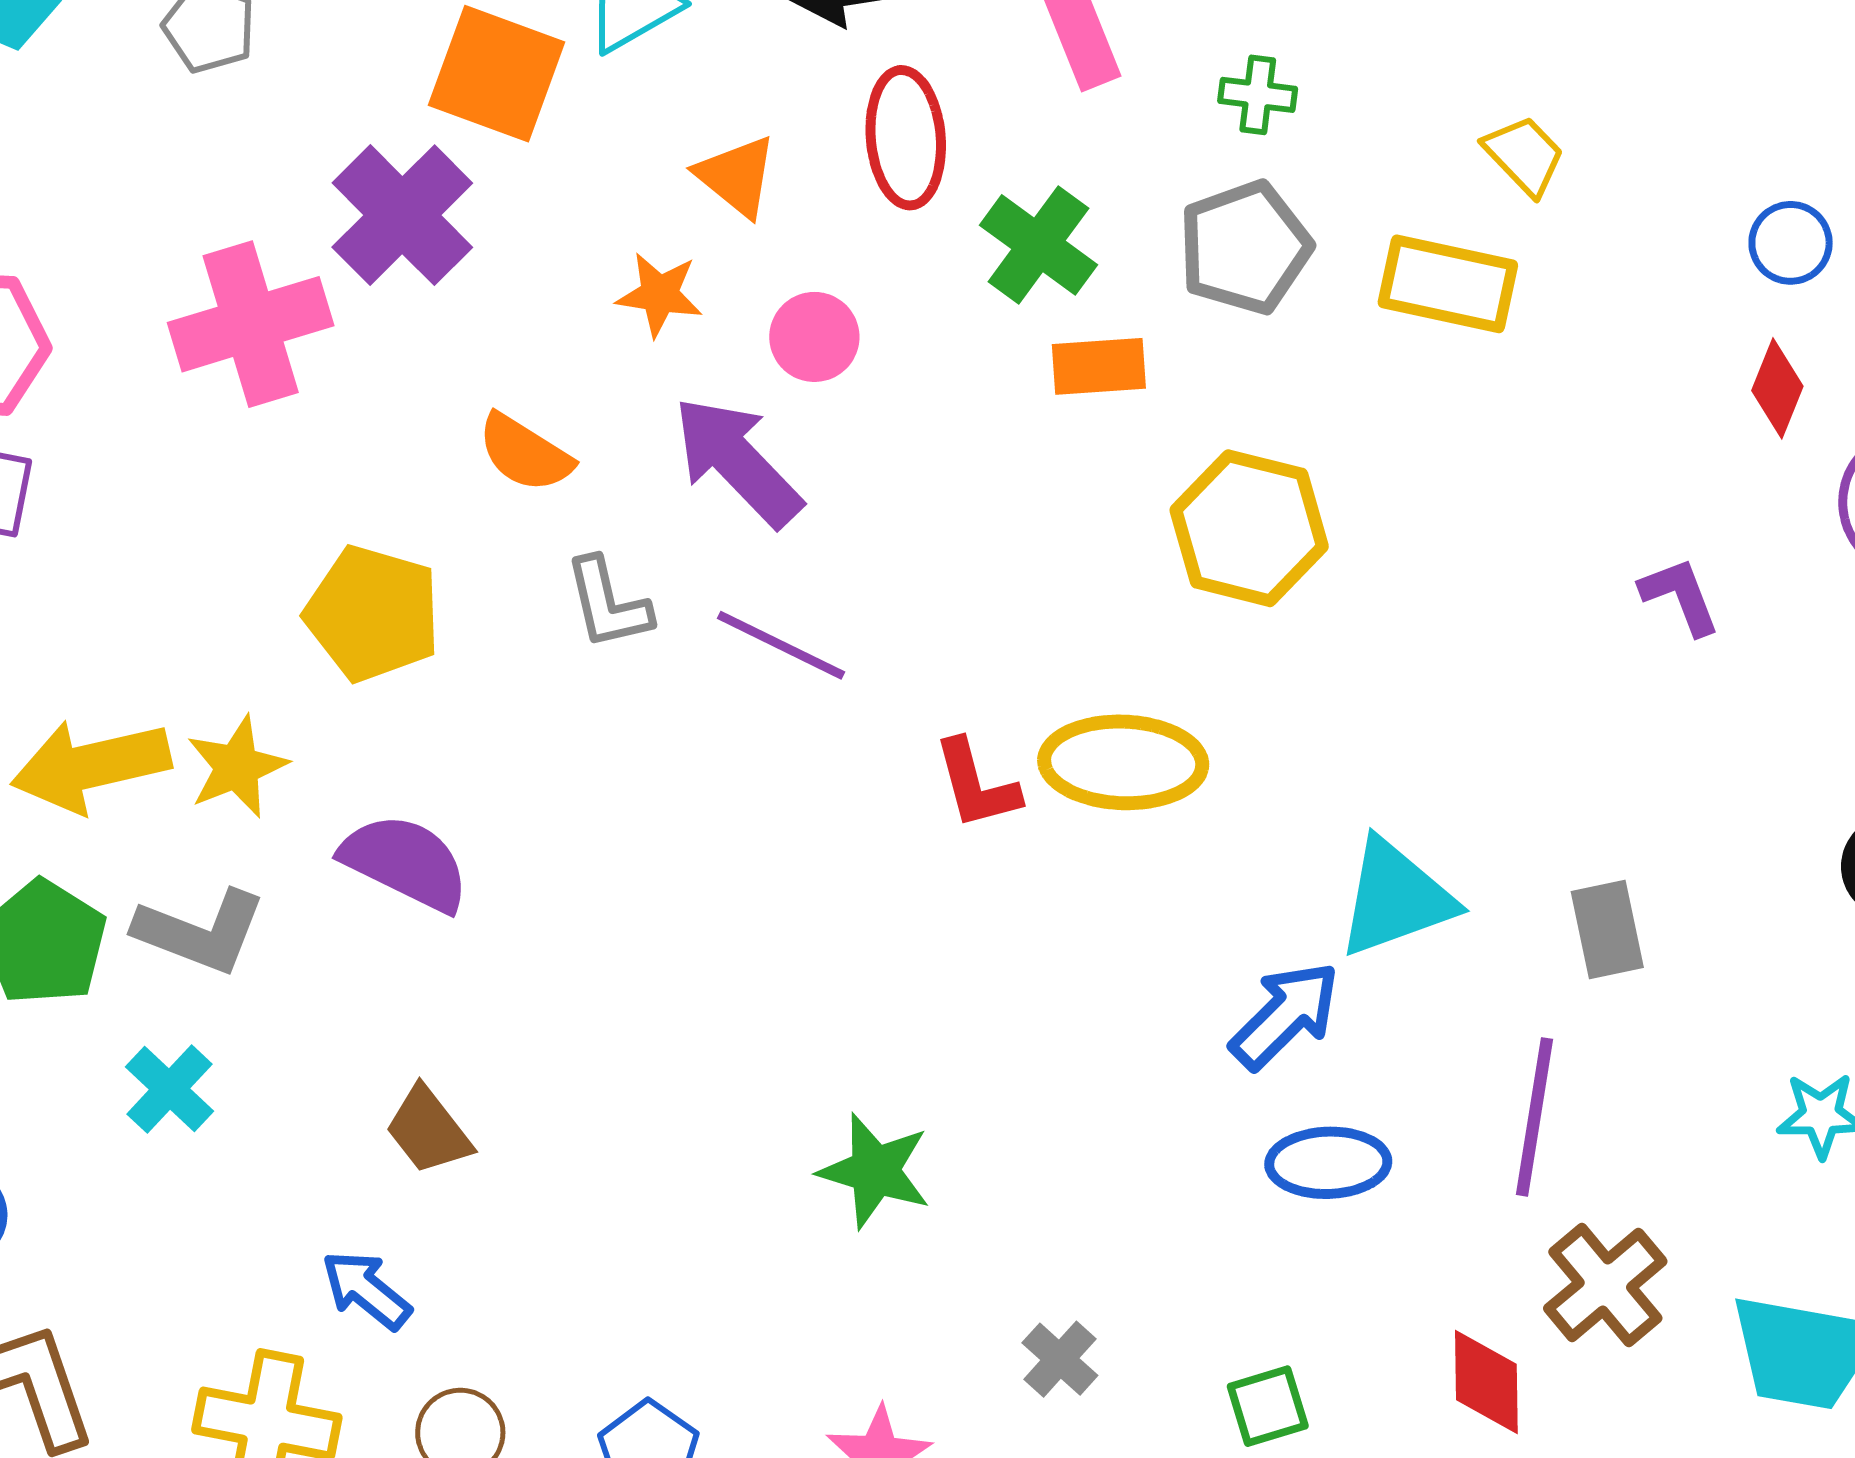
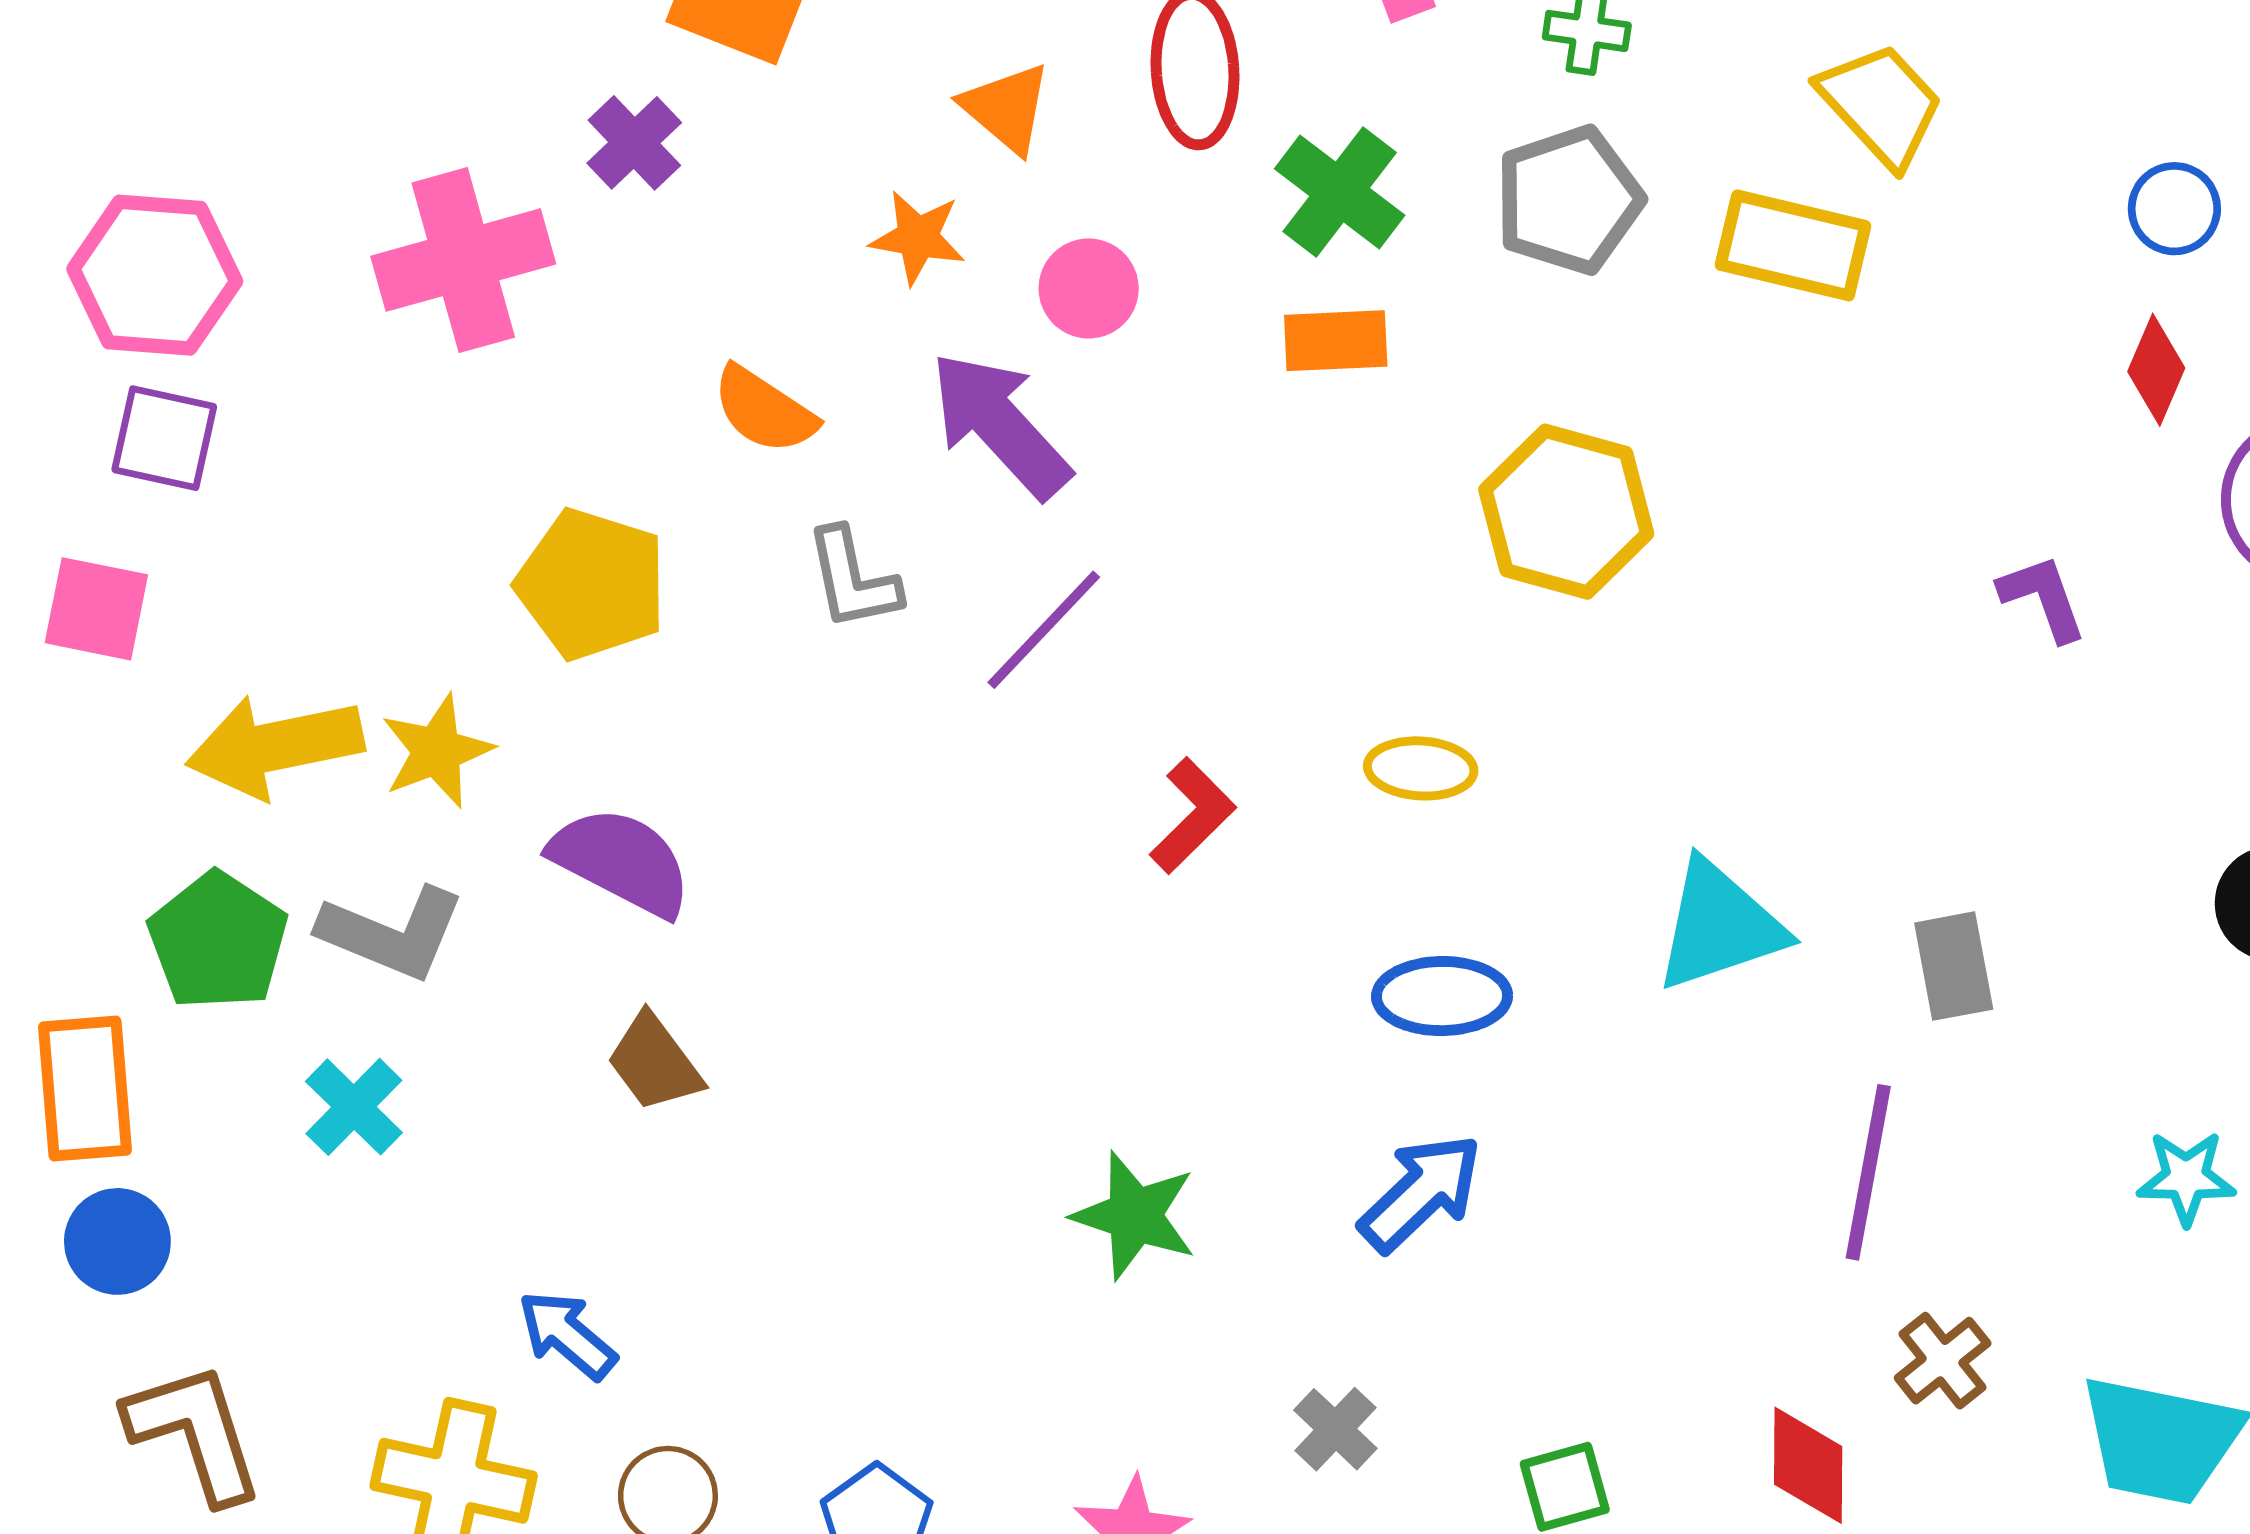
yellow trapezoid: (1524, 155) -> (1881, 105), size x1.4
purple cross: (402, 215) -> (634, 143), size x0.6
orange rectangle: (1099, 366) -> (1336, 341), moved
purple line: (781, 645) -> (1044, 630), turned -74
yellow ellipse: (1123, 762) -> (1421, 768), size x0.6
red L-shape: (976, 784) -> (1193, 816), moved, turned -121
blue arrow: (1285, 1015) -> (1421, 1193), moved
brown trapezoid: (428, 1130) -> (654, 1063), moved
blue ellipse: (1328, 1163) -> (1442, 996), moved
brown cross: (1605, 1285) -> (1943, 1361), size x0.7

